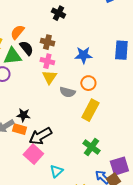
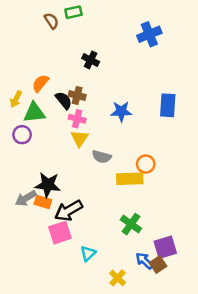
black semicircle: (26, 48) -> (64, 100), moved
orange circle: (88, 83) -> (146, 164), moved
yellow rectangle: (90, 110) -> (130, 179), turned 60
black star: (23, 115) -> (48, 185), size x1.5
pink square: (33, 154) -> (60, 233), turned 30

